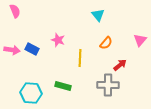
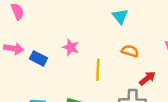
orange semicircle: (106, 43) -> (130, 51), turned -112
pink arrow: (12, 50) -> (14, 49), moved

